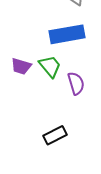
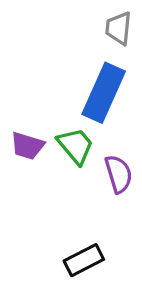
blue rectangle: (67, 34) -> (104, 93), turned -56

